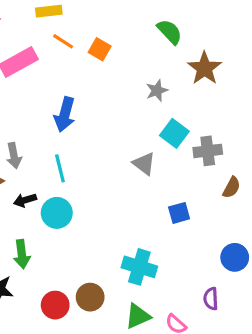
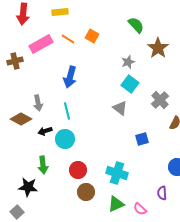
orange line: (63, 41) -> (68, 39), moved
cyan square: (174, 133) -> (130, 84), moved
gray cross: (208, 151) -> (160, 100), turned -36
red circle: (55, 305) -> (78, 170), moved

